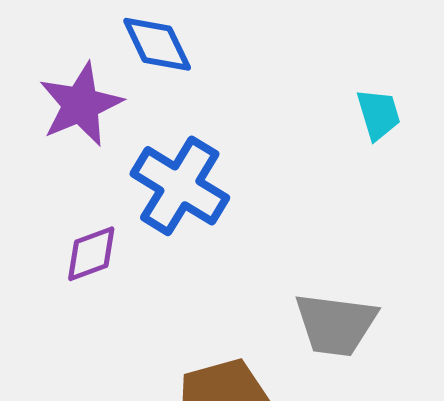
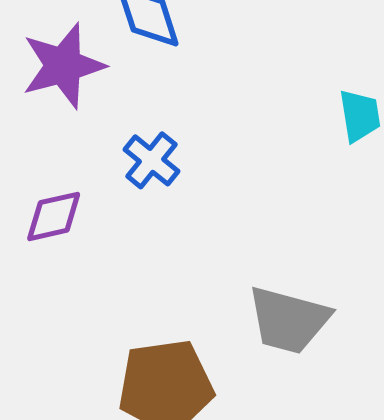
blue cross: (180, 186) -> (151, 160), size x0.6

